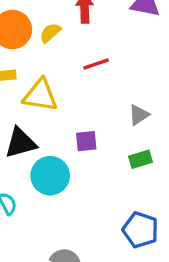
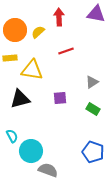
green rectangle: (140, 159) -> (93, 109), turned 48
cyan circle: (50, 176) -> (31, 151), moved

